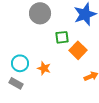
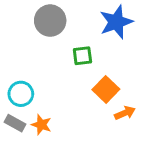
orange square: (78, 50) -> (106, 89), moved
orange star: (44, 68) -> (41, 125), moved

